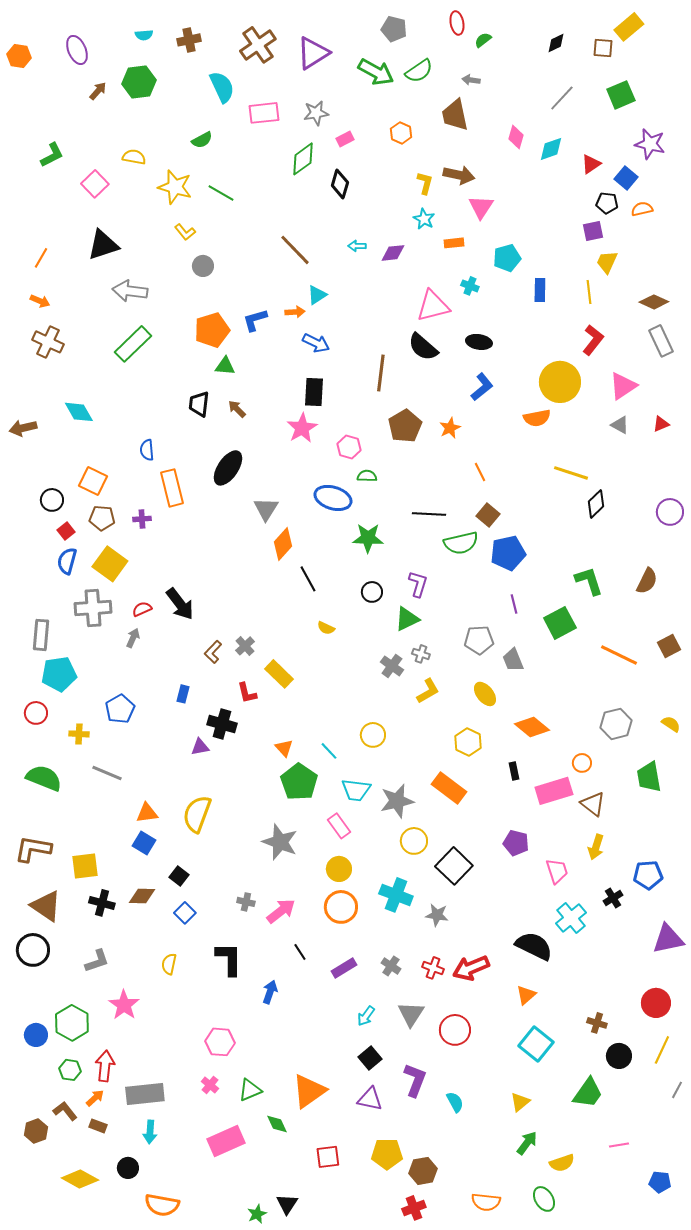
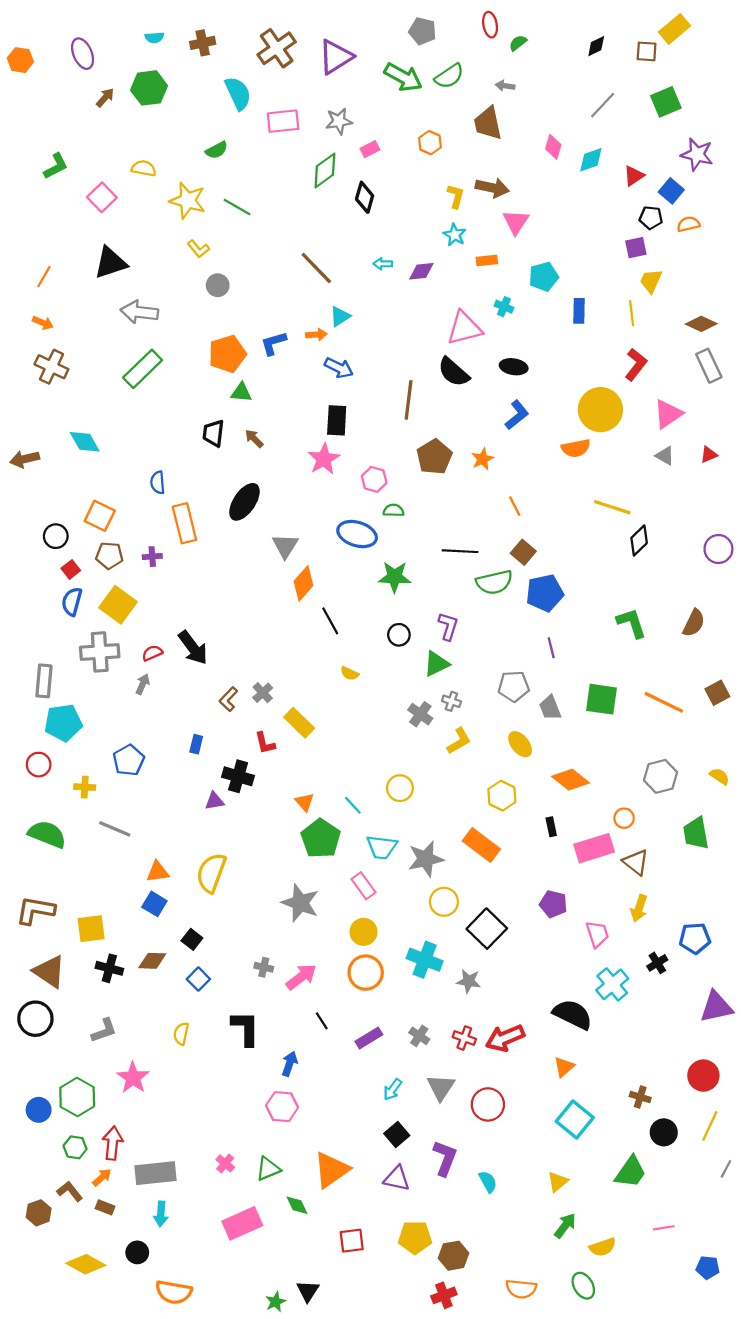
green square: (560, 623) -> (602, 699), moved, turned 36
pink hexagon: (220, 1042) -> (282, 1107), moved

